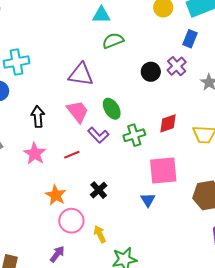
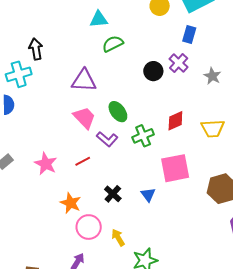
black arrow: (38, 117) -> (36, 49), moved
blue triangle: (148, 200) -> (148, 195), moved

